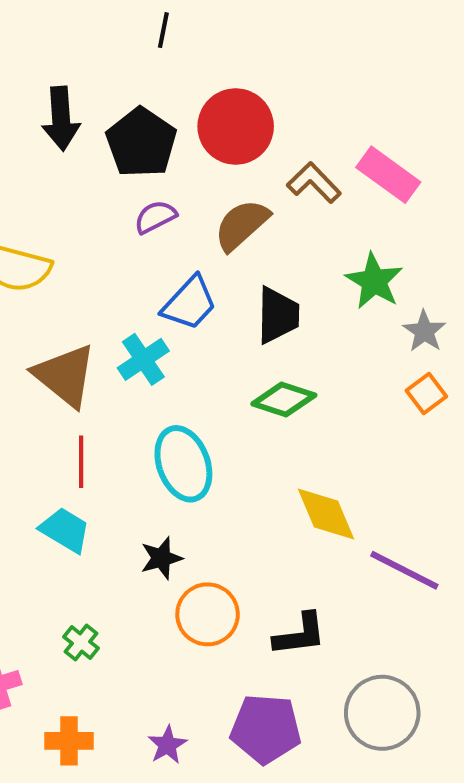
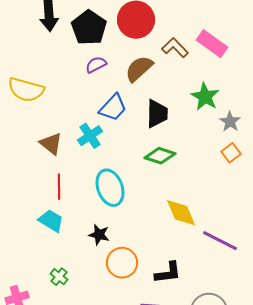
brown triangle: (65, 375) -> (51, 144), size x0.7
black star: (161, 558) -> (99, 235), turned 30

